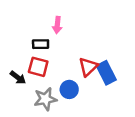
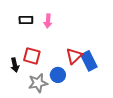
black rectangle: (41, 44) -> (26, 20), moved
black arrow: (18, 78) -> (15, 65), turned 40

